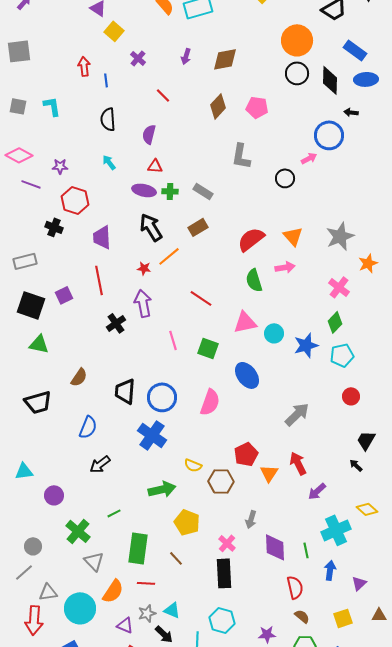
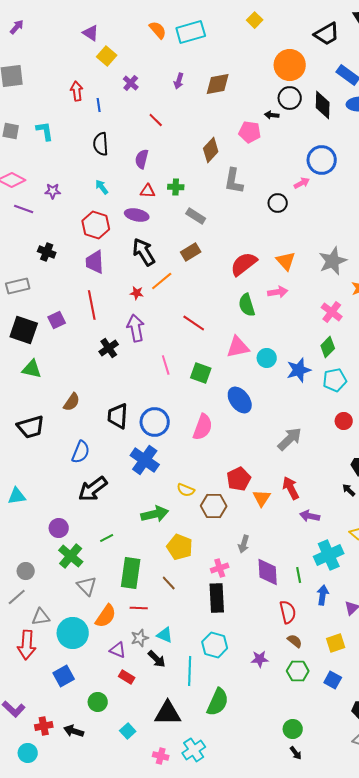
brown diamond: (218, 106) -> (211, 150), moved
black arrow: (351, 112) -> (272, 115), moved
green cross: (170, 191) -> (176, 187), moved
red hexagon: (75, 200) -> (96, 225), moved
black arrow: (100, 464) -> (93, 489), size x1.4
purple arrow: (317, 491) -> (310, 516), turned 54
purple circle: (54, 495) -> (59, 528), moved
pink cross: (227, 543) -> (220, 568), turned 30

